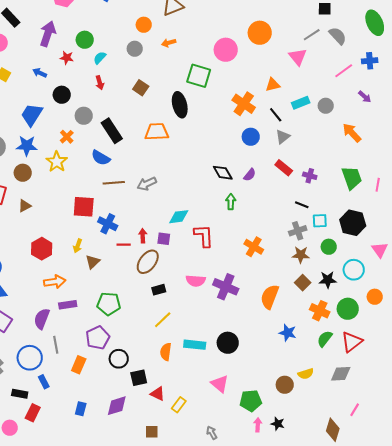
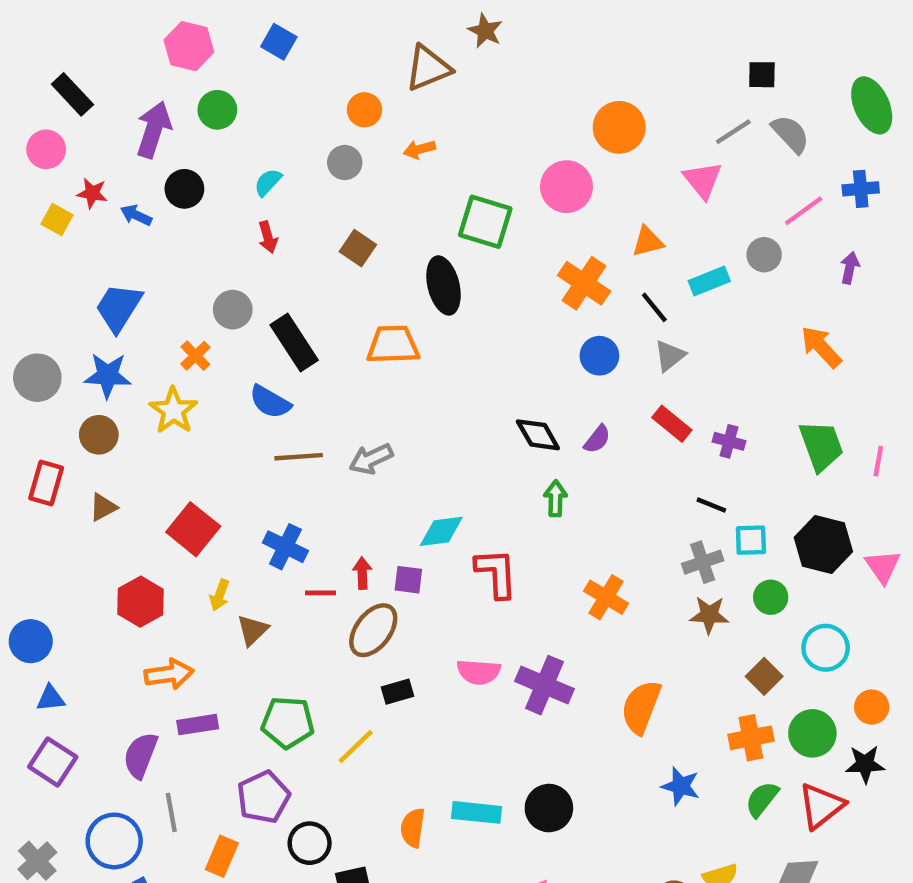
green circle: (85, 40) -> (217, 110), moved
pink circle: (226, 50) -> (566, 187), moved
red star: (67, 58) -> (92, 193), moved
black circle: (62, 95) -> (184, 189), moved
purple arrow: (365, 97) -> (850, 268), turned -120
gray circle: (326, 106) -> (764, 255), moved
red square: (84, 207) -> (193, 529), moved, turned 35
pink triangle: (380, 250) -> (883, 567), moved
black star: (328, 280) -> (865, 764), moved
brown square: (303, 283) -> (764, 676), moved
orange cross: (320, 311) -> (751, 738), turned -36
yellow line: (163, 320) -> (356, 747), moved

